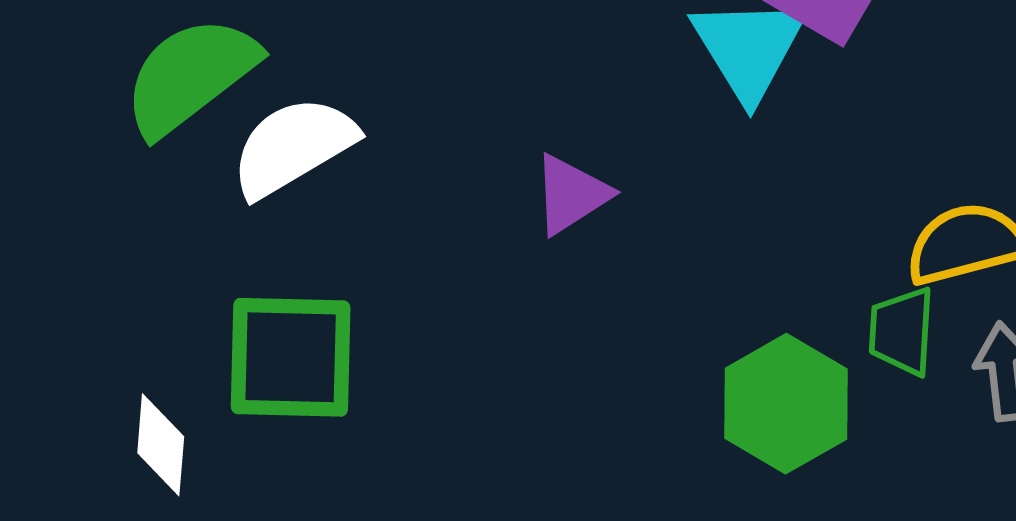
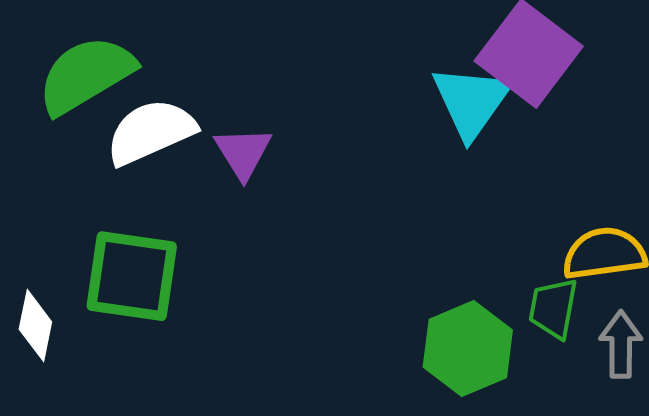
purple triangle: (571, 194) -> (243, 153), moved, turned -36

